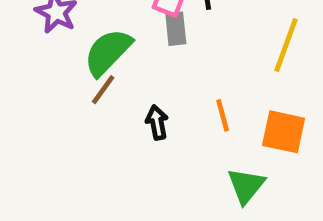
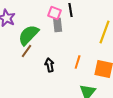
orange line: (223, 115) -> (78, 62), turned 32

